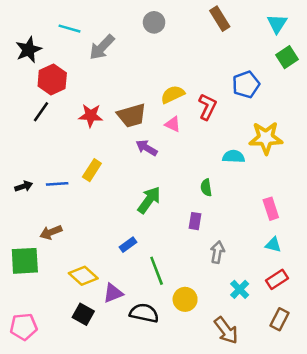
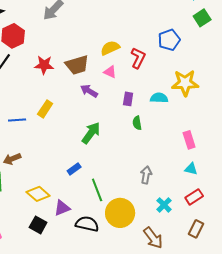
purple rectangle: (195, 221) -> (128, 99), moved
yellow circle: (185, 299) -> (120, 213), size x1.5

